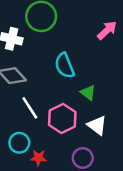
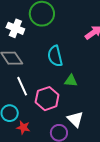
green triangle: (88, 93) -> (71, 81), turned -40
white triangle: (97, 125) -> (75, 119), moved

